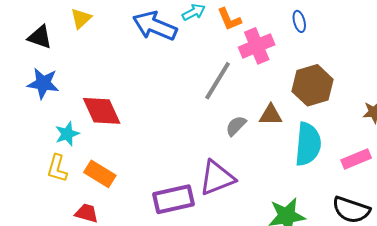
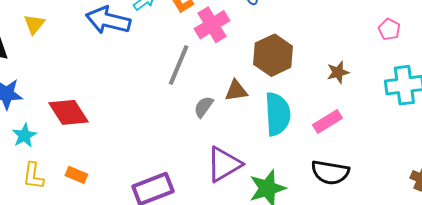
cyan star: (67, 134) -> (24, 136), moved
orange rectangle: (100, 174) -> (76, 175), size x0.7
purple triangle: (217, 178) -> (224, 164), moved

